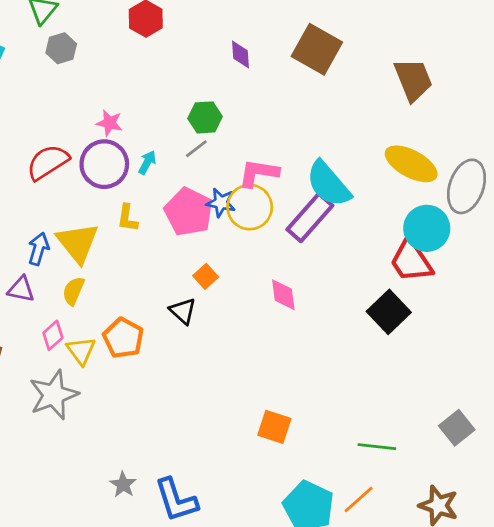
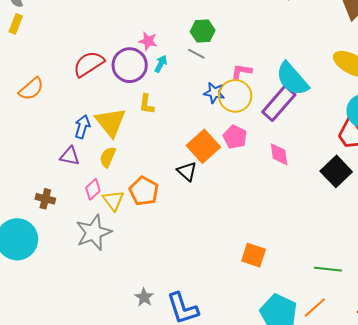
pink star: (109, 123) -> (148, 41), moved
gray line: (196, 149) -> (196, 54), turned 66
pink L-shape: (259, 173) -> (241, 71), size x0.7
pink pentagon: (189, 212) -> (235, 137), moved, size x0.7
orange square: (206, 276) -> (203, 146), size x1.8
pink diamond: (283, 295) -> (279, 154), moved

